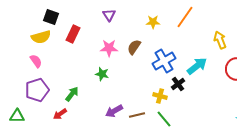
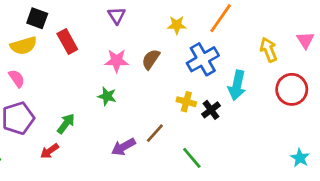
red rectangle: (73, 34) -> (67, 41), turned -54
blue cross: (164, 61) -> (203, 59), moved
cyan arrow: (197, 66) -> (237, 85), turned 140
yellow cross: (160, 96) -> (186, 102), moved
brown line: (137, 115) -> (155, 133), moved, turned -35

